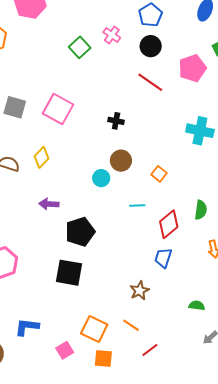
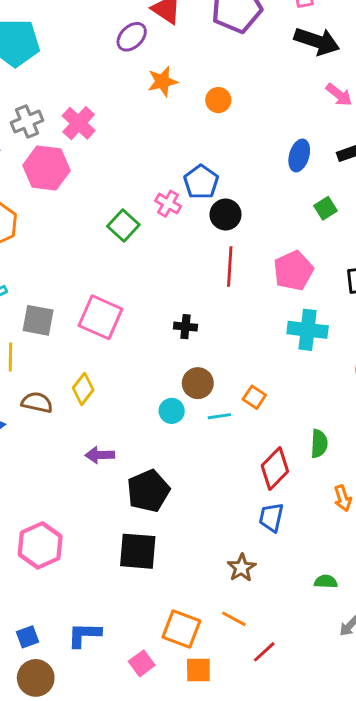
blue pentagon: (150, 15) -> (201, 182), moved
pink pentagon: (192, 68) -> (293, 271), moved
red line: (150, 82) -> (230, 267), turned 64
cyan line: (137, 206) -> (219, 416), moved

